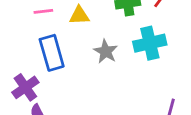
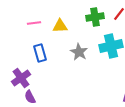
blue rectangle: (52, 53) -> (40, 53), size x0.7

